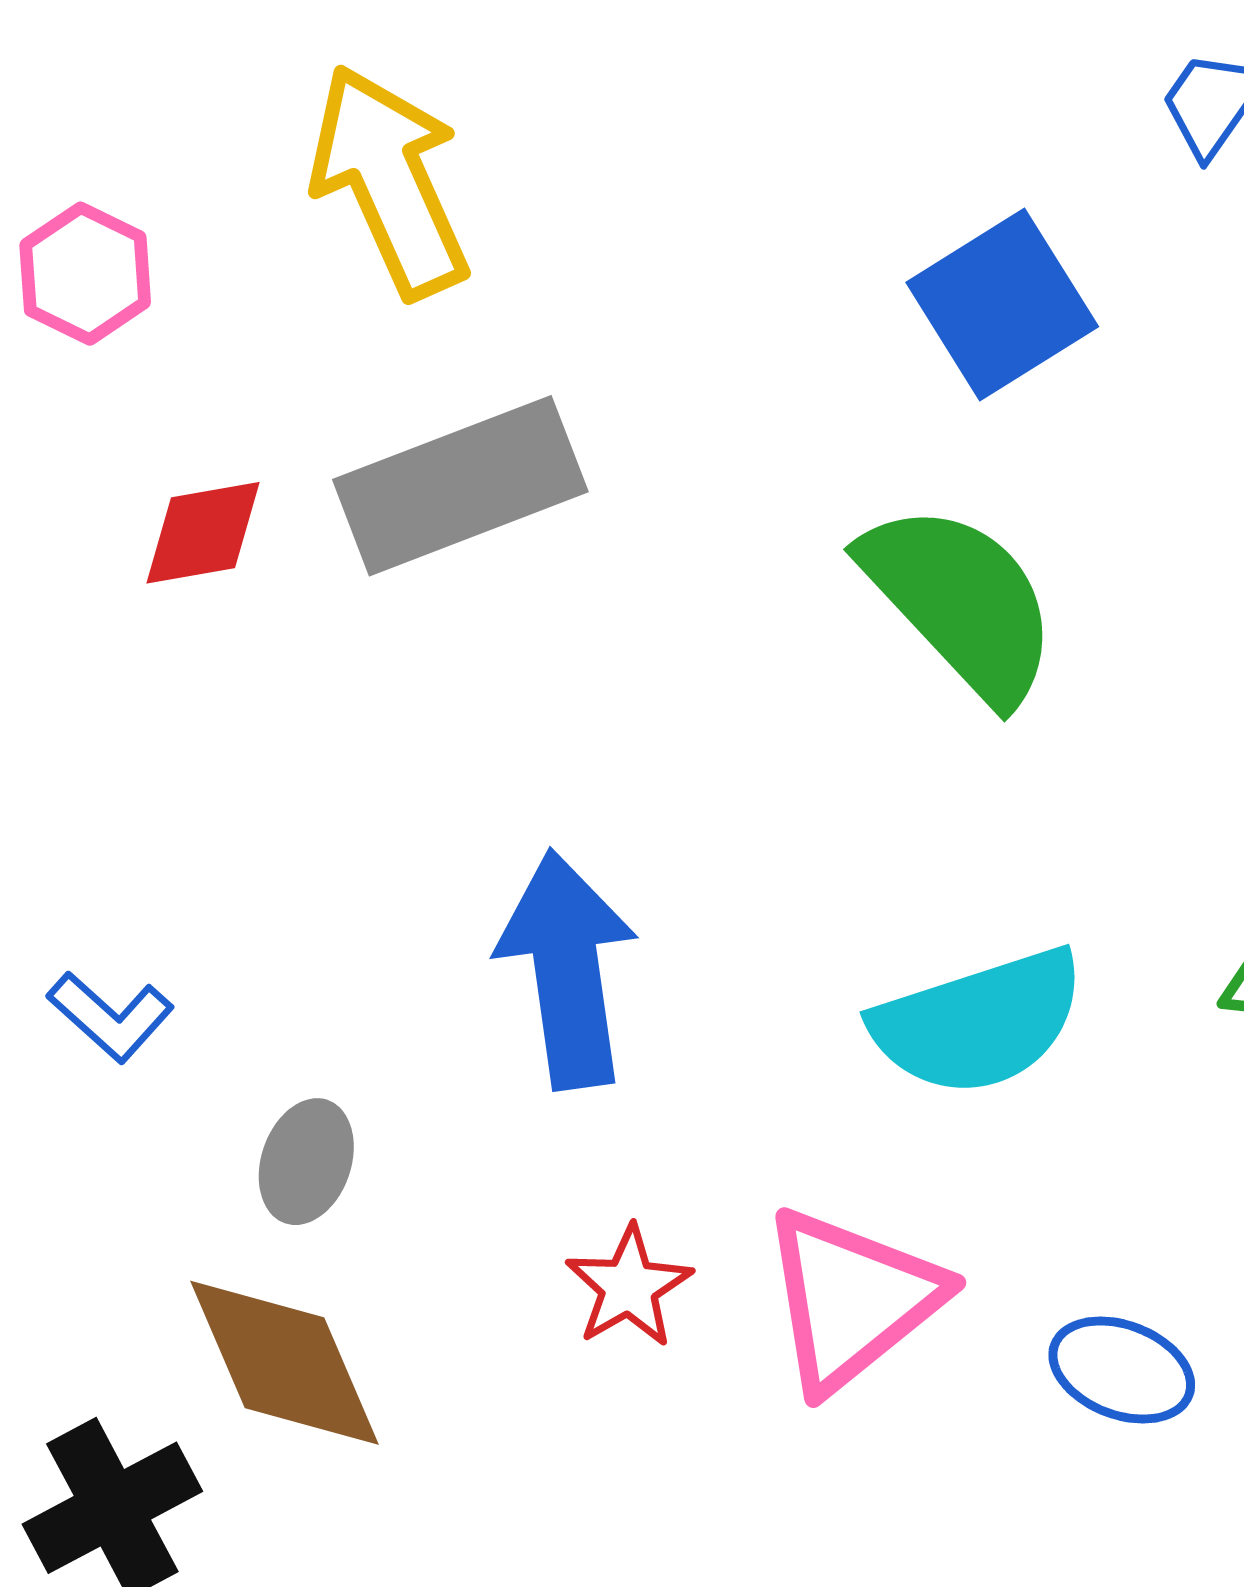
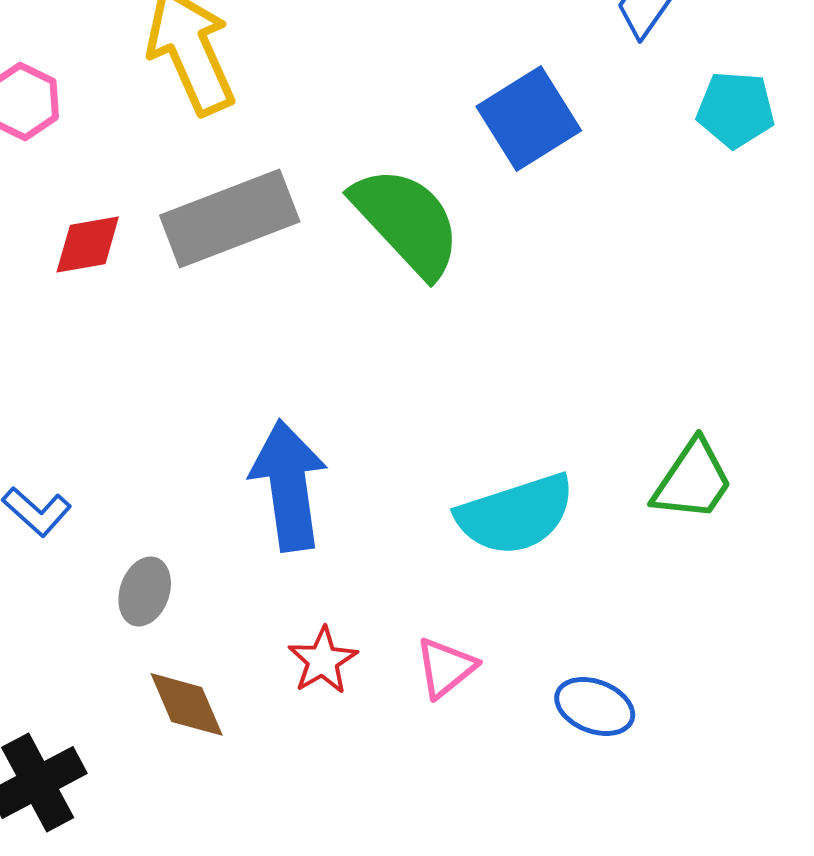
green semicircle: (960, 602) -> (407, 221), moved
pink triangle: (852, 1299) -> (446, 667), size x0.6
brown diamond: (285, 1363) -> (187, 704), moved, size x0.7

